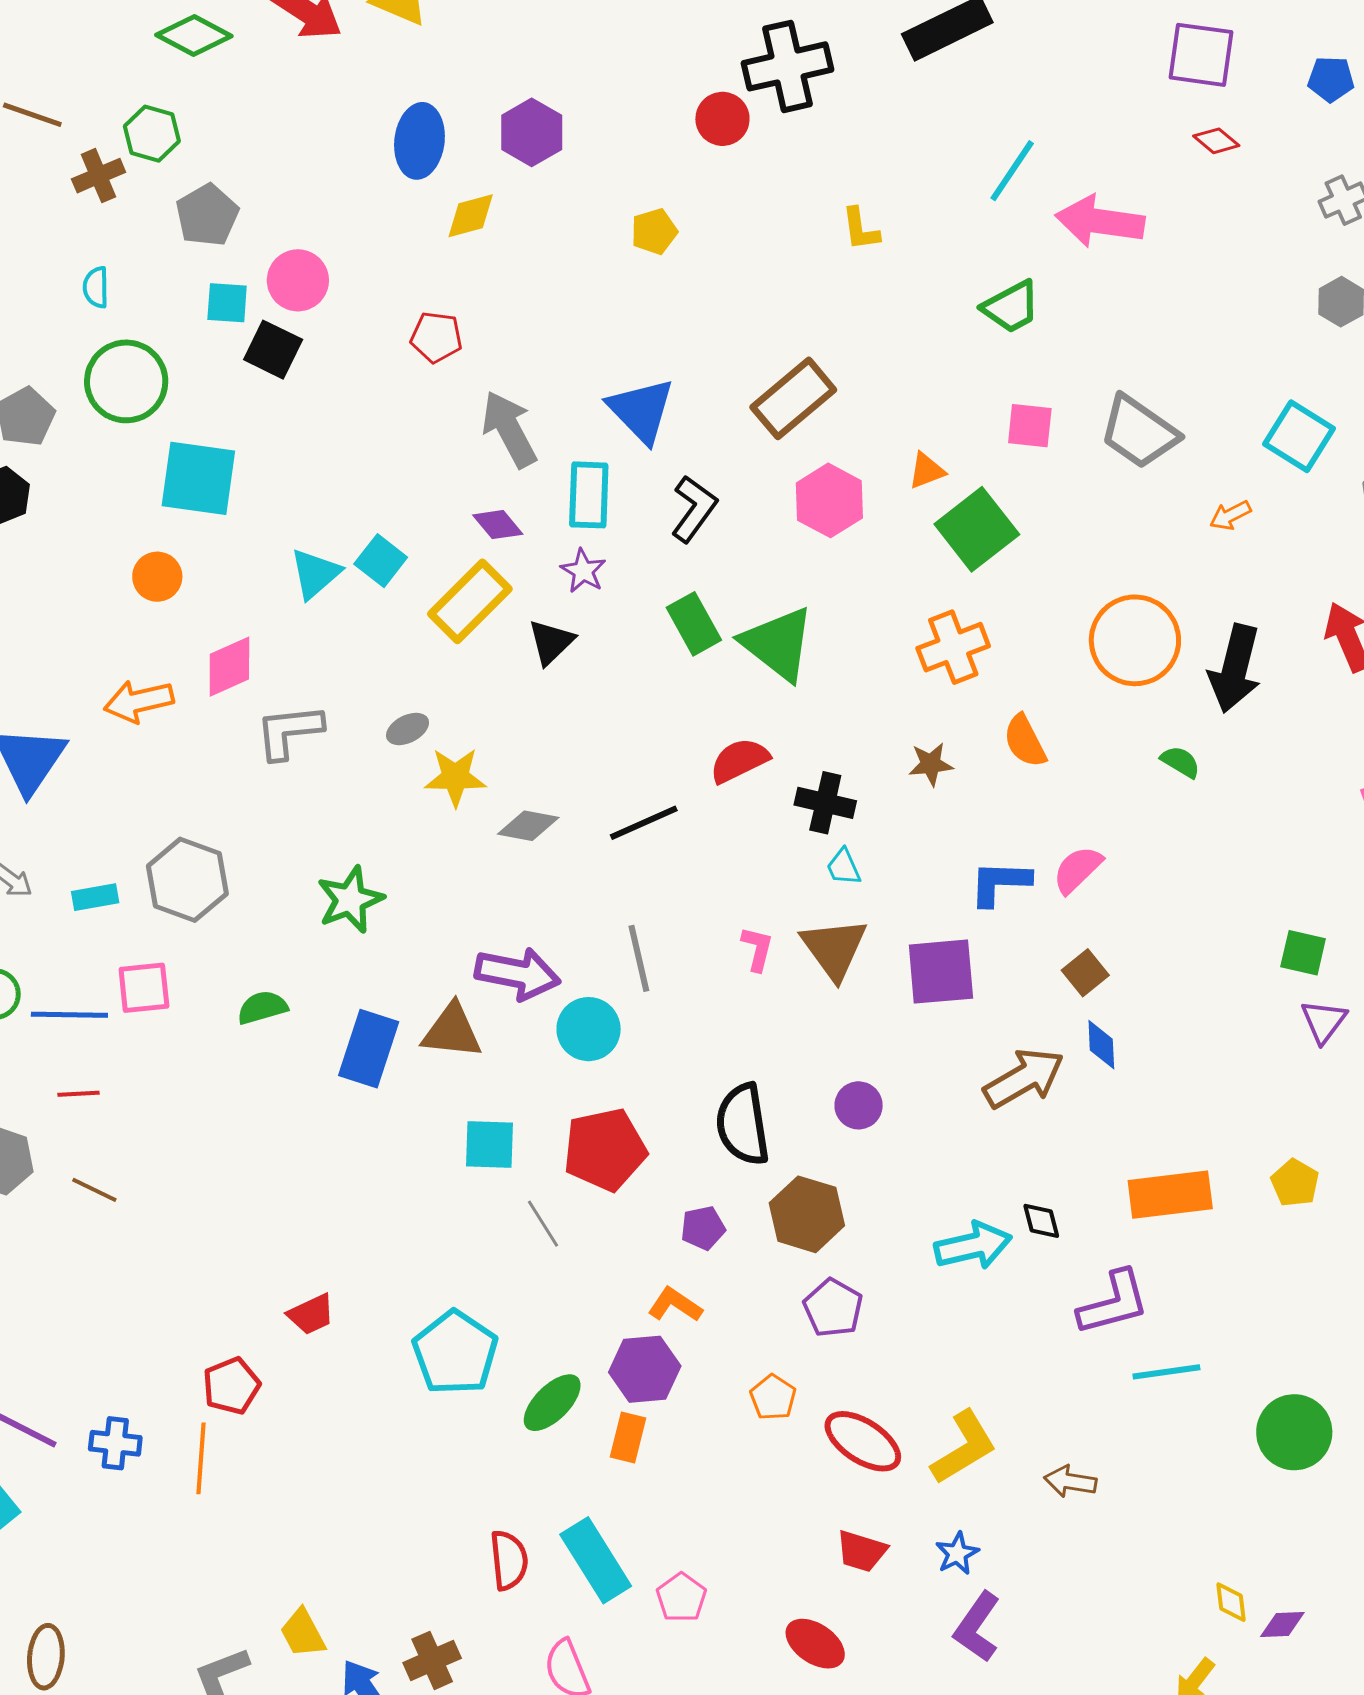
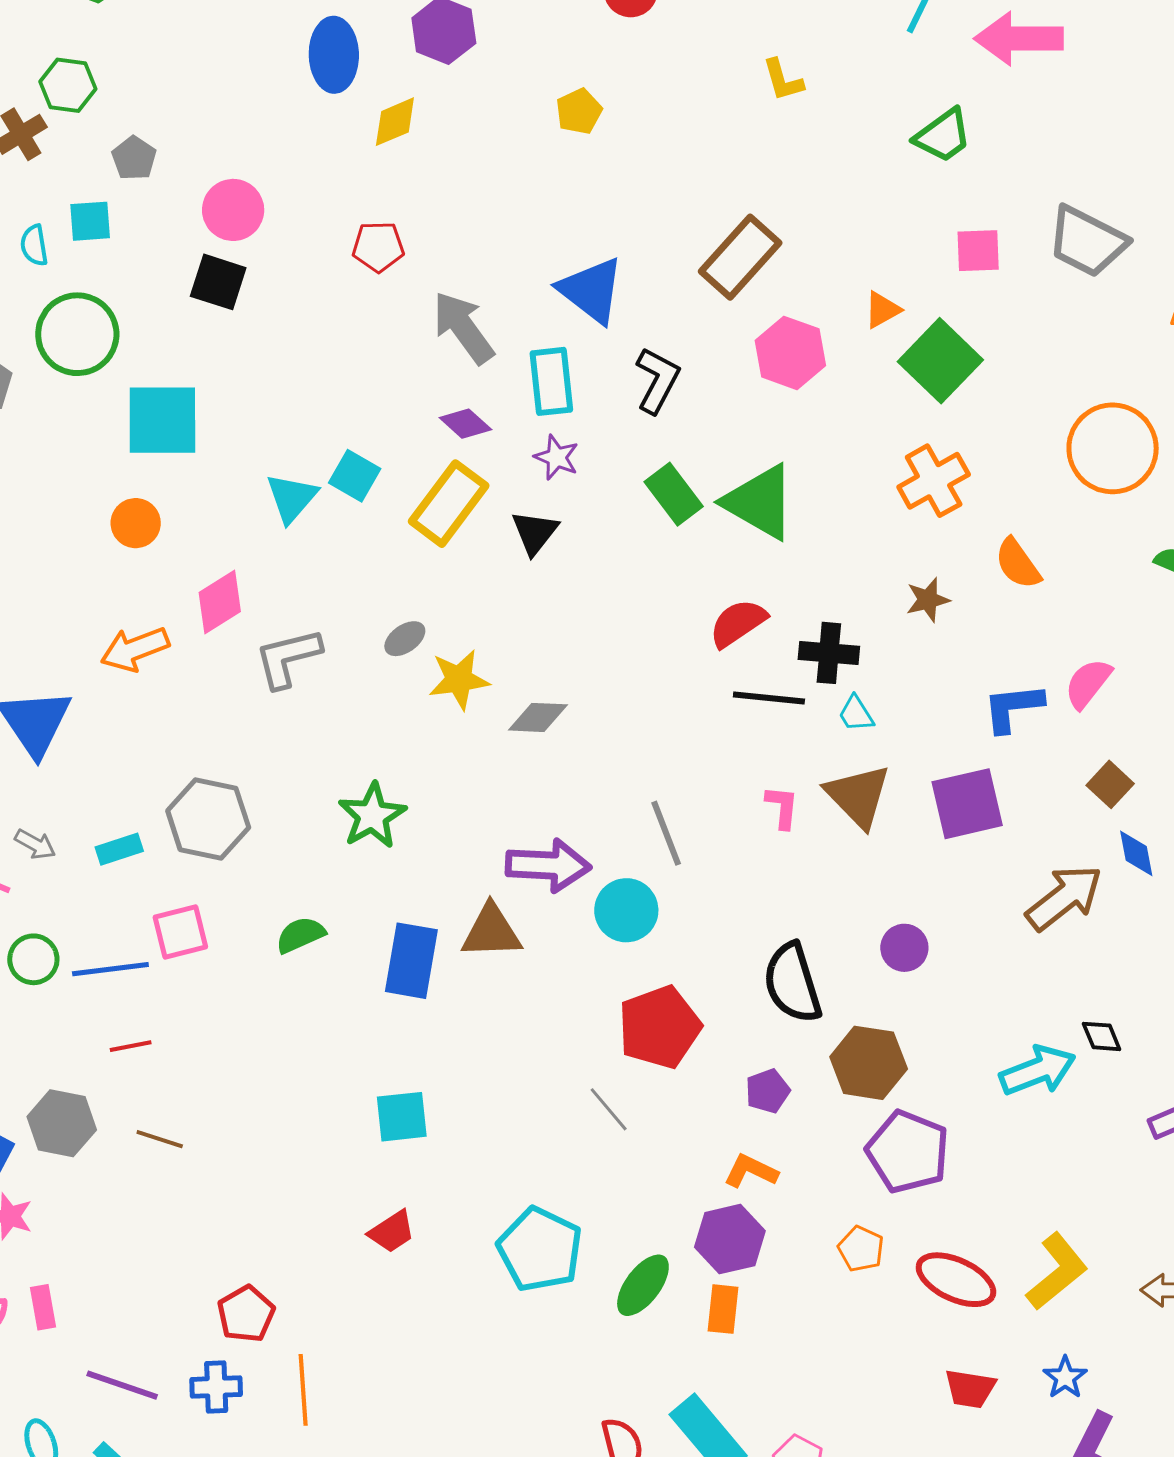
gray pentagon: (207, 215) -> (134, 158), size x0.7
cyan square: (227, 303) -> (90, 221), moved
black line: (644, 823) -> (769, 698), moved, turned 38
cyan square: (489, 1144) -> (402, 1117), moved
purple pentagon: (833, 1308) -> (908, 1152), size x1.4
red pentagon: (231, 1386) -> (246, 1314), moved

